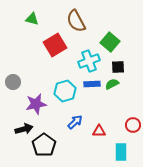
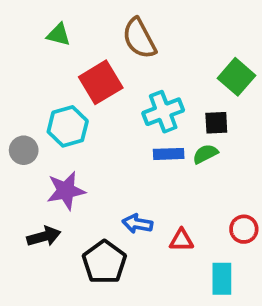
green square: (110, 42) -> (237, 77), moved
cyan hexagon: (65, 91) -> (68, 126), moved
blue arrow: (75, 122) -> (137, 224), turned -126
black pentagon: (44, 145) -> (104, 262), moved

